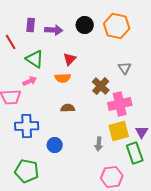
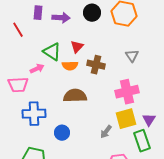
green triangle: (35, 59) -> (52, 52), moved
brown cross: (101, 86) -> (96, 65), moved, turned -30
brown semicircle: (68, 108) -> (75, 96), size x1.6
gray arrow: (99, 144) -> (106, 132), turned 32

